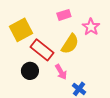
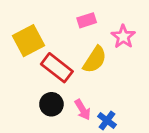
black circle: (30, 71) -> (51, 104), moved
pink arrow: (61, 72) -> (83, 110), moved

